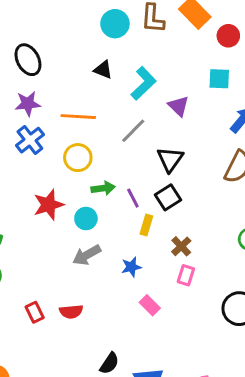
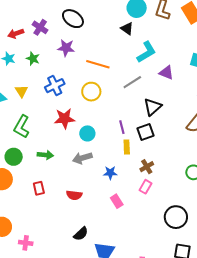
black ellipse: (28, 60) -> (73, 19), turned -40
black triangle: (103, 70) -> (127, 29), moved
purple triangle: (179, 106) -> (166, 73), turned -35
blue cross: (30, 140) -> (55, 86), moved
green arrow: (103, 188) -> (45, 155), moved
yellow rectangle: (146, 225) -> (127, 147), turned -32
red semicircle: (71, 312) -> (74, 195), moved

